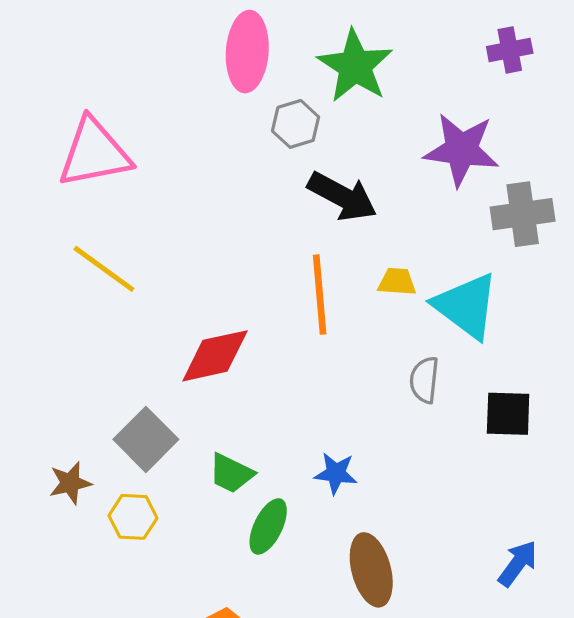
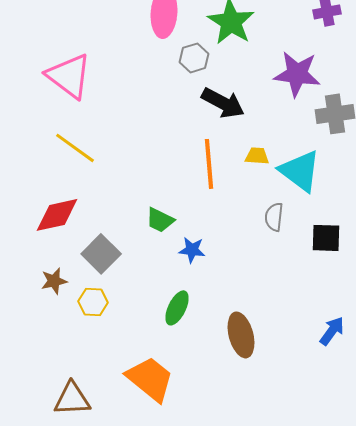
pink triangle: (94, 153) -> (69, 76), turned 48
red diamond: (215, 356) -> (57, 215), moved
green trapezoid: (231, 473) -> (160, 220), moved
blue star: (336, 473) -> (192, 250), moved

